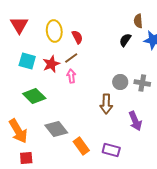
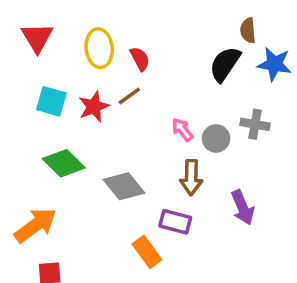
black semicircle: (125, 40) -> (225, 64), size x1.5
pink arrow: (71, 76) -> (182, 130), moved, turned -32
gray cross: (142, 83) -> (255, 124), moved
gray diamond: (56, 129) -> (124, 186), moved
orange arrow: (18, 131) -> (35, 225), turned -95
purple rectangle: (111, 150) -> (175, 222), moved

